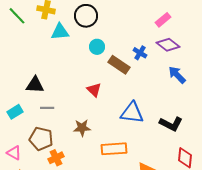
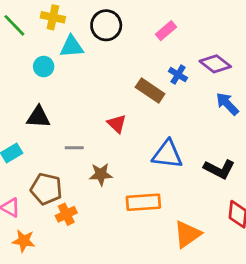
pink rectangle: (163, 20) -> (166, 31), moved
cyan circle: (97, 47) -> (44, 67), moved
gray line: (47, 108) -> (74, 148), moved

